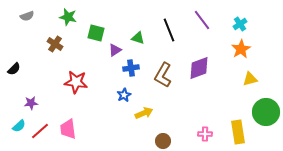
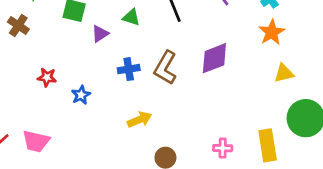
blue cross: (131, 68) -> (129, 69), moved
red star: (76, 82) -> (47, 77), size x0.6
blue star: (124, 95) -> (81, 95), moved
pink trapezoid: (68, 129) -> (36, 141), turned -70

